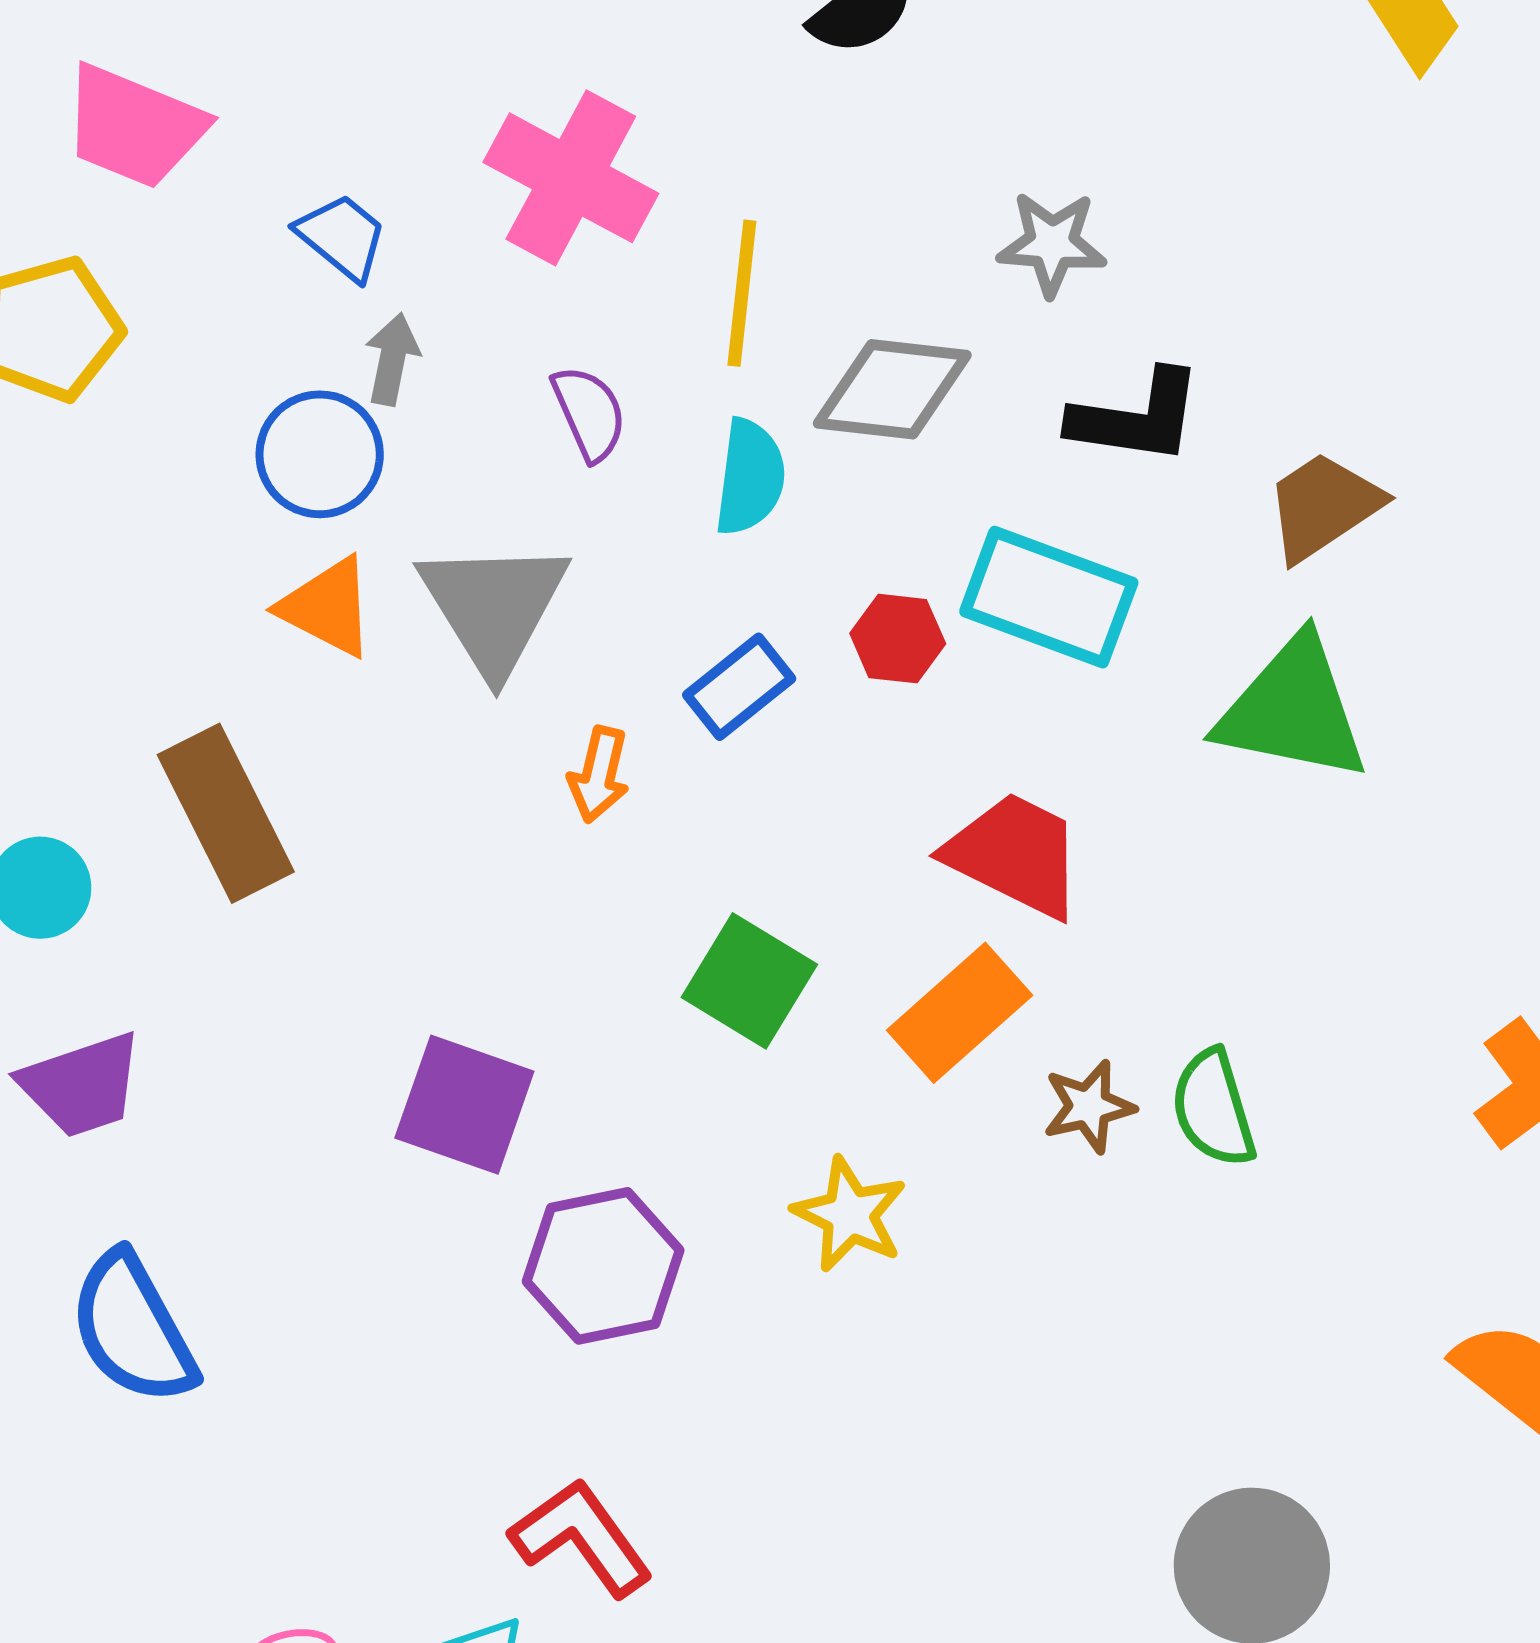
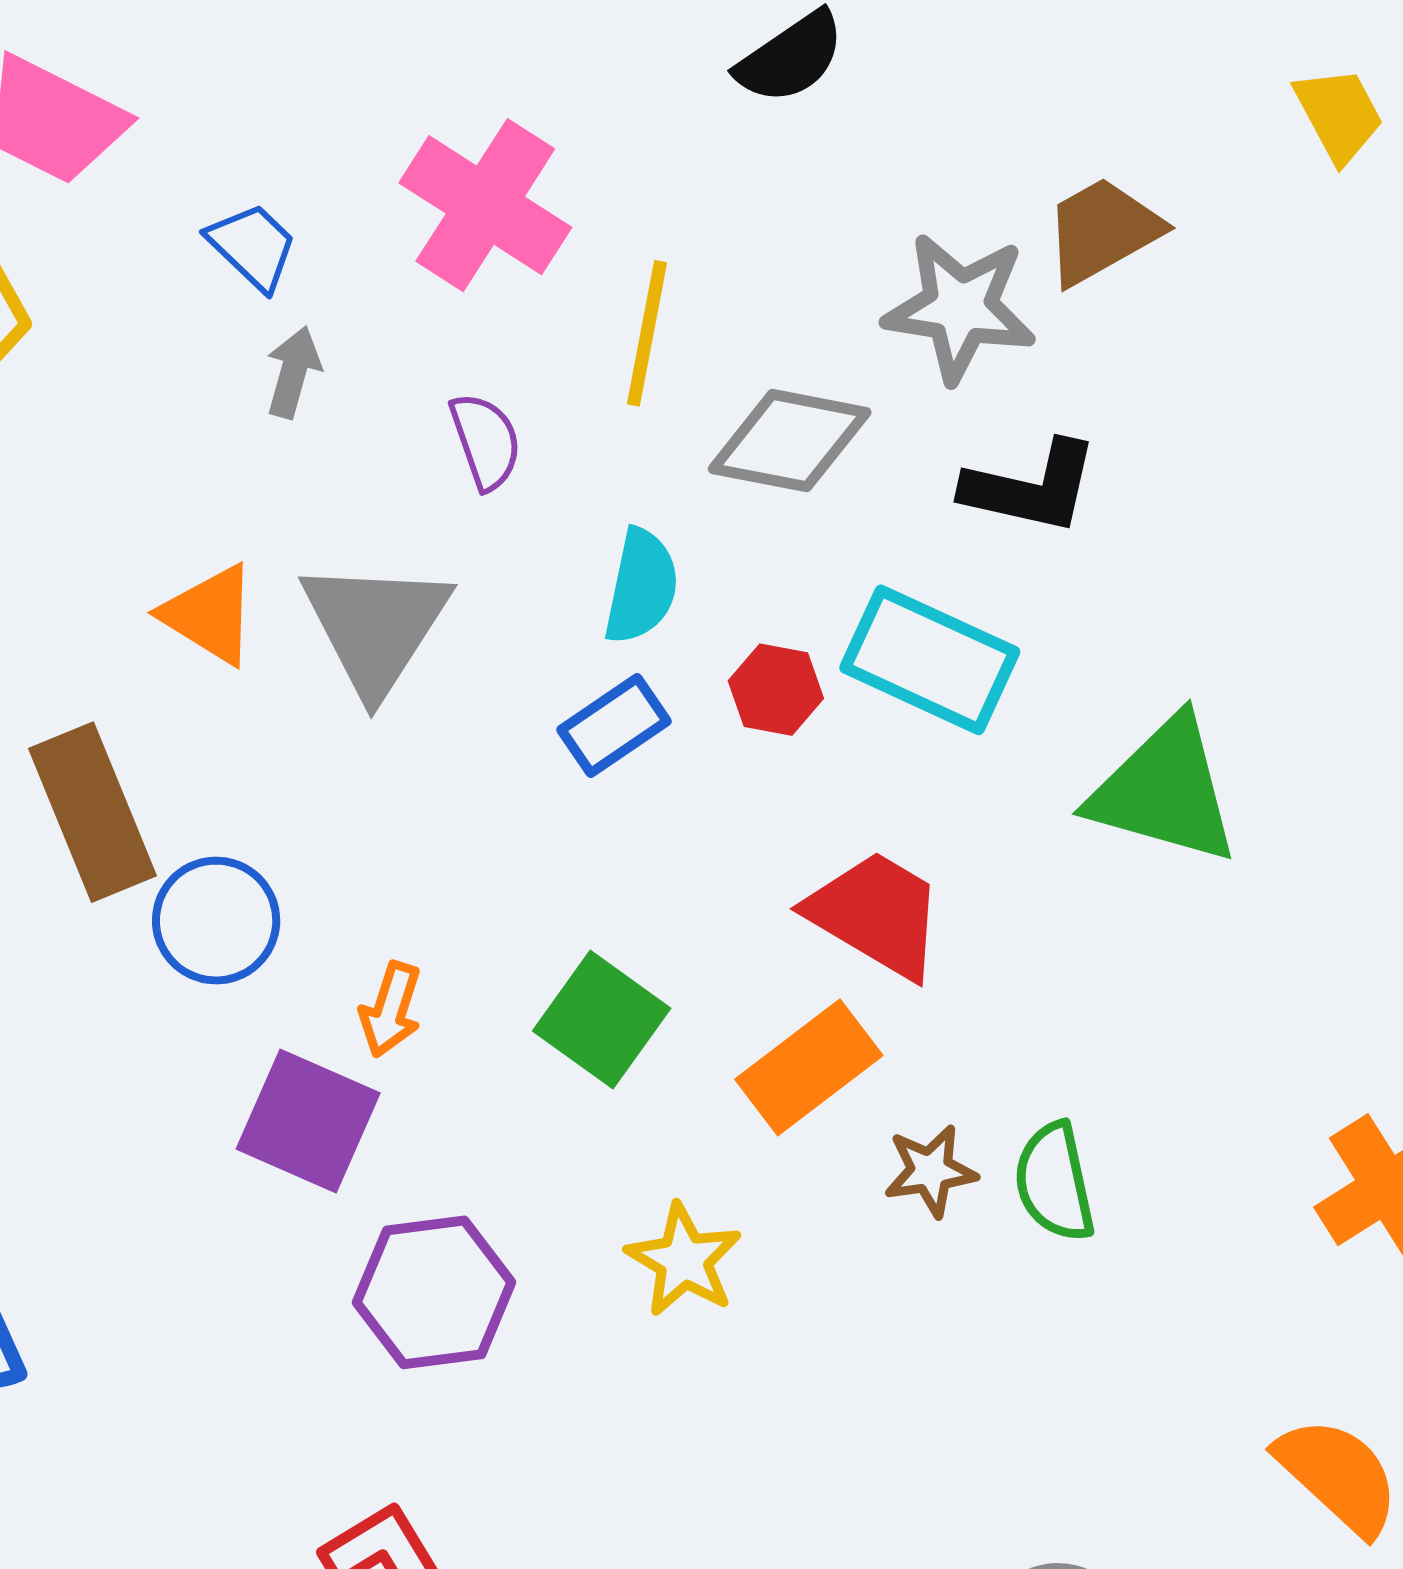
gray star: (1052, 244) -> (960, 308), size x1.4
blue circle: (320, 454) -> (216, 921), moved
cyan semicircle: (750, 477) -> (641, 586), moved
brown trapezoid: (1323, 506) -> (1102, 231), moved
orange arrow: (599, 775) -> (391, 1010), moved

